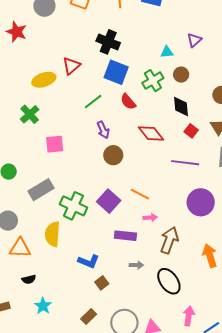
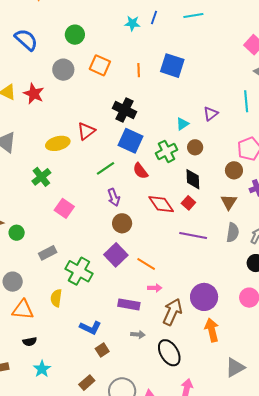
cyan triangle: (167, 52) -> (182, 124), turned -32
red square: (191, 131) -> (188, 203), moved
pink square: (55, 144) -> (64, 208), turned 36
gray rectangle: (41, 190) -> (48, 253), size x0.7
purple square: (109, 201) -> (116, 255), moved
purple circle: (201, 202) -> (204, 297), moved
yellow semicircle: (52, 234) -> (56, 298), size x0.7

